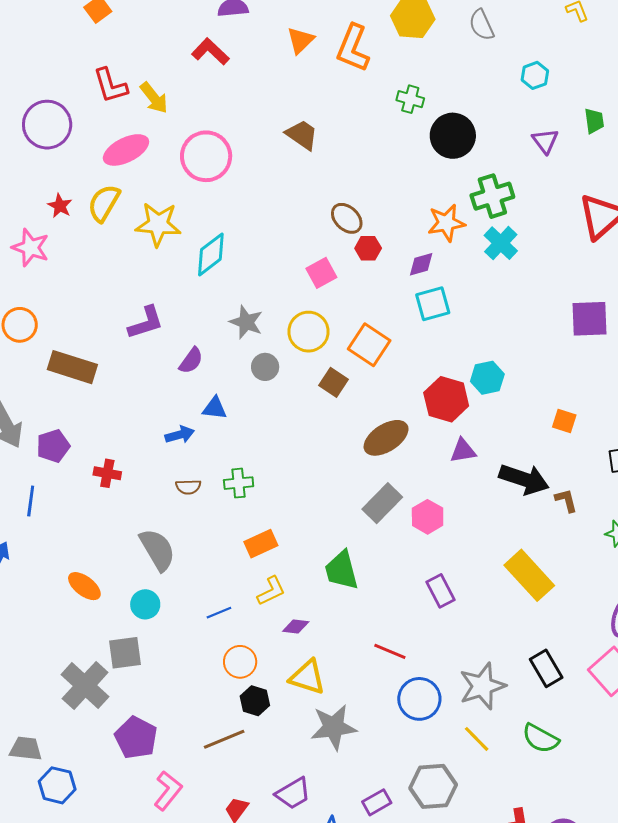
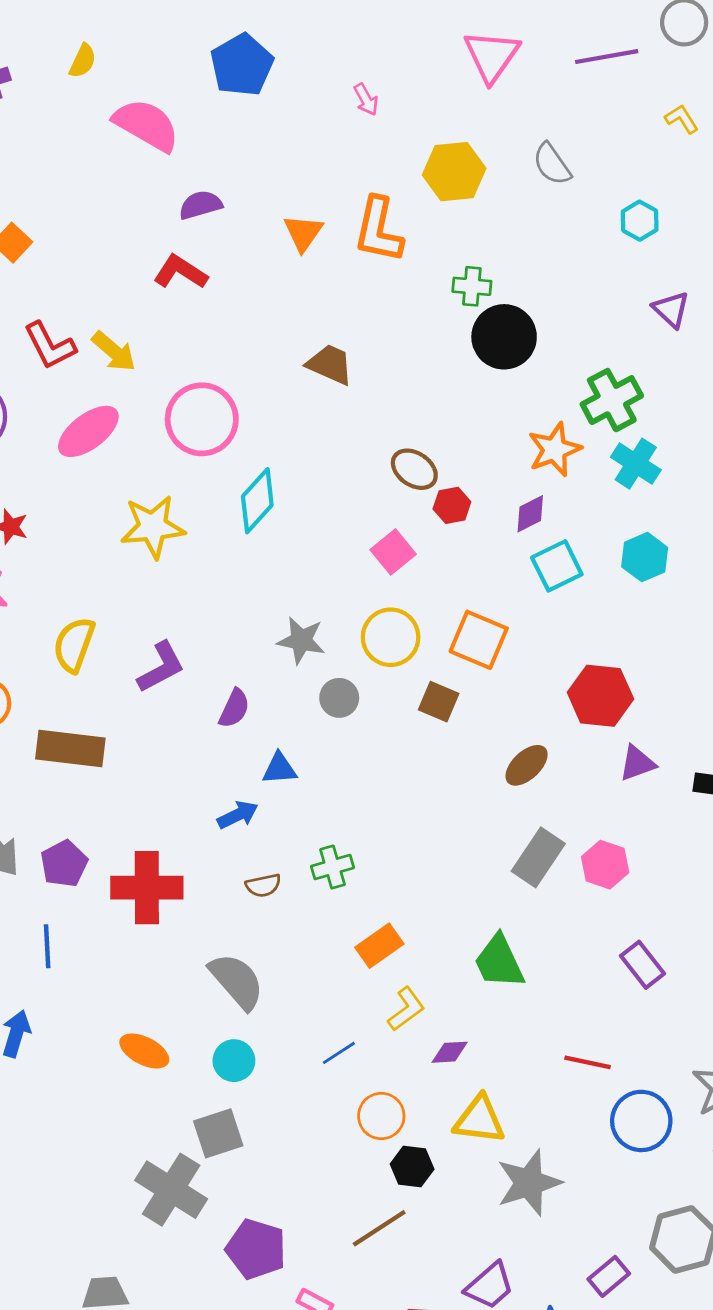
black circle: (453, 136) -> (504, 337), moved
yellow semicircle: (104, 203) -> (74, 645), moved
cyan diamond: (211, 254) -> (257, 501), moved
cyan hexagon: (487, 378) -> (645, 557), moved
brown ellipse: (386, 438) -> (527, 765), size x0.7
red cross: (107, 473) -> (147, 888), size x1.8

